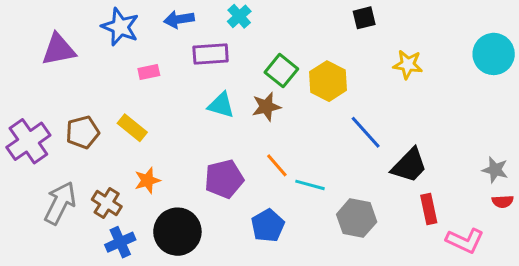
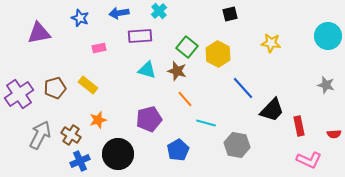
black square: (364, 18) -> (230, 14), moved
blue star: (120, 27) -> (80, 18), size x0.7
brown star: (266, 107) -> (177, 71), turned 30
orange line: (277, 165) -> (185, 99), moved
gray star: (495, 170) -> (326, 85), moved
red rectangle: (429, 209) -> (299, 126), moved

